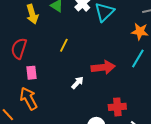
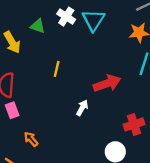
pink rectangle: (31, 73) -> (12, 110), moved
orange arrow: (29, 99) -> (31, 139), size x0.6

